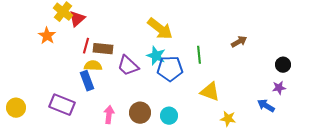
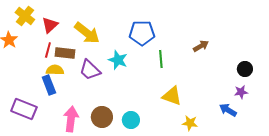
red triangle: (77, 19) -> (50, 25), moved
yellow arrow: (160, 29) -> (87, 33), moved
blue pentagon: (170, 69) -> (142, 33), moved
pink arrow: (109, 115) -> (71, 119), size x1.4

